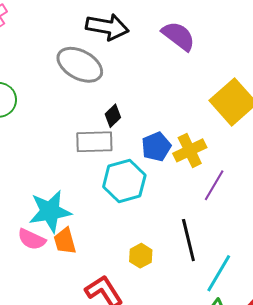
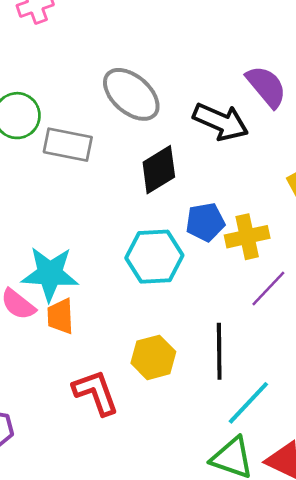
black arrow: (107, 27) -> (221, 122), moved
black diamond: (113, 116) -> (159, 170), size x1.6
gray rectangle: (94, 142) -> (68, 145), moved
yellow hexagon: (141, 256) -> (153, 357), size x1.4

